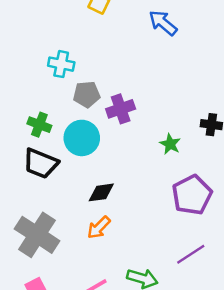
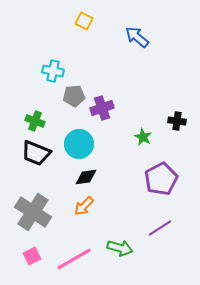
cyan circle: (82, 138) -> (79, 144), moved

